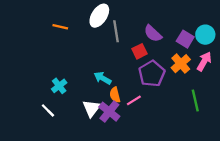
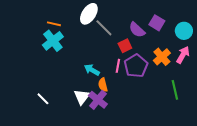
gray line: (116, 31) -> (104, 28), turned -36
purple square: (185, 39) -> (157, 23), moved
cyan cross: (59, 86) -> (53, 41), moved, size x1.5
pink line: (134, 100) -> (118, 66), moved, turned -48

